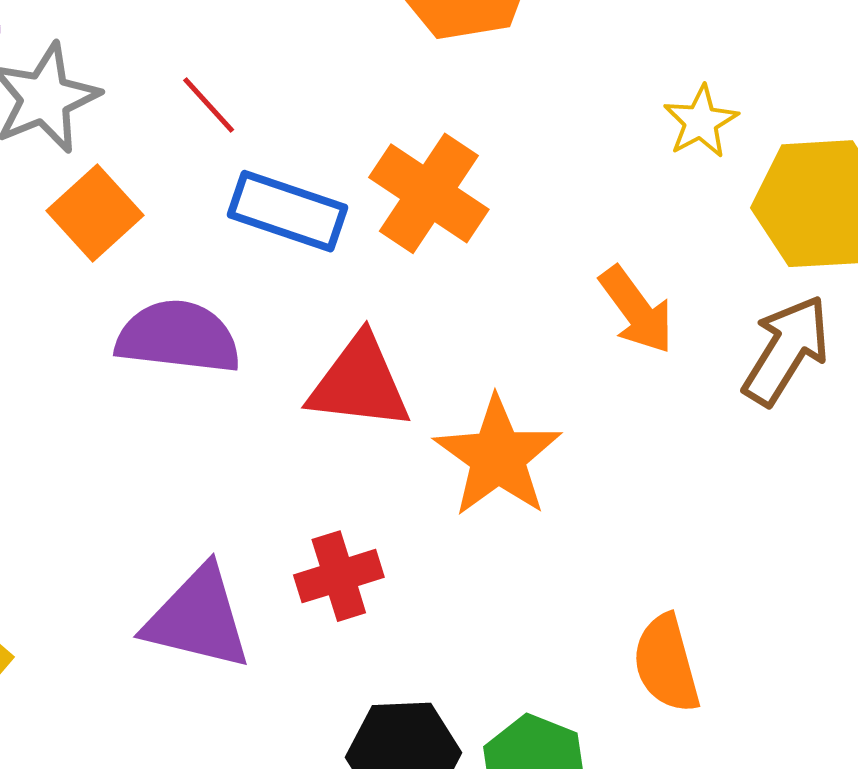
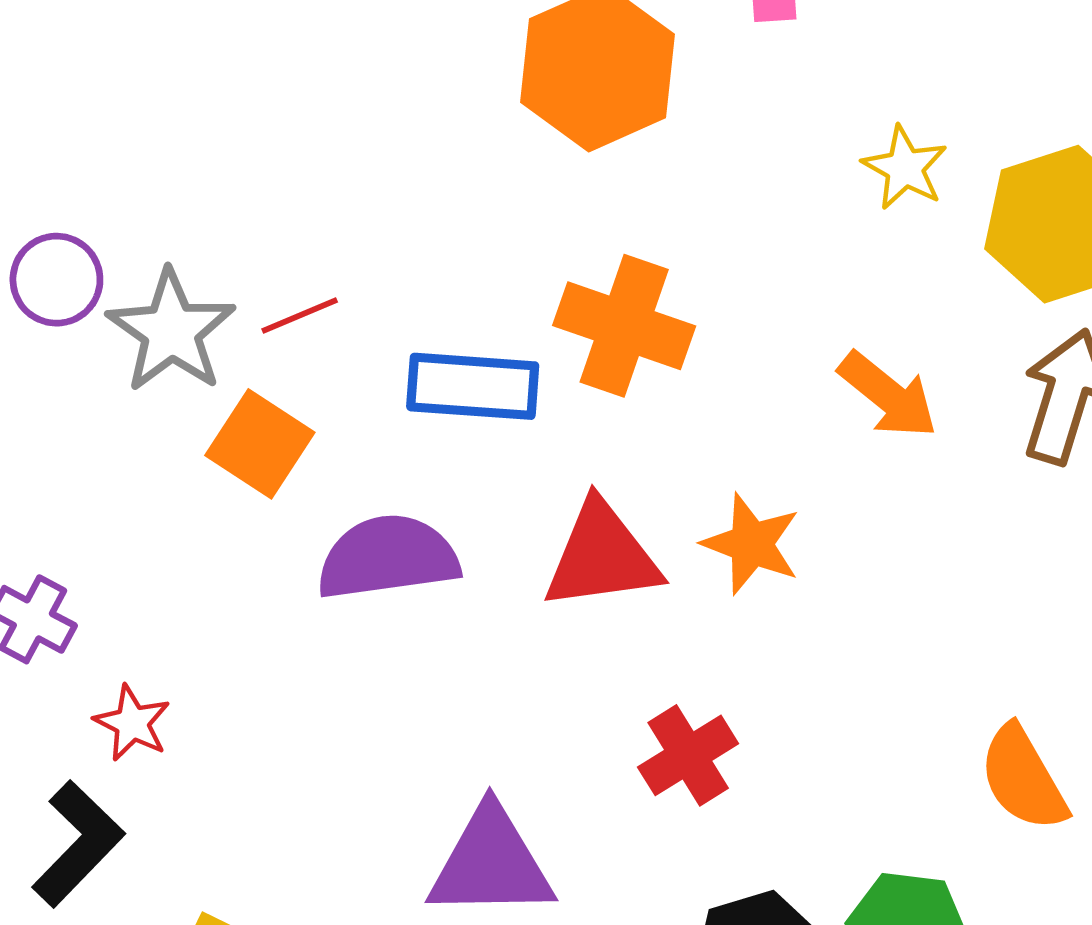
red line: (209, 105) -> (300, 316), moved, turned -56
orange star: (498, 457) -> (751, 544), moved, size x0.7
red cross: (339, 576) -> (688, 755), moved

